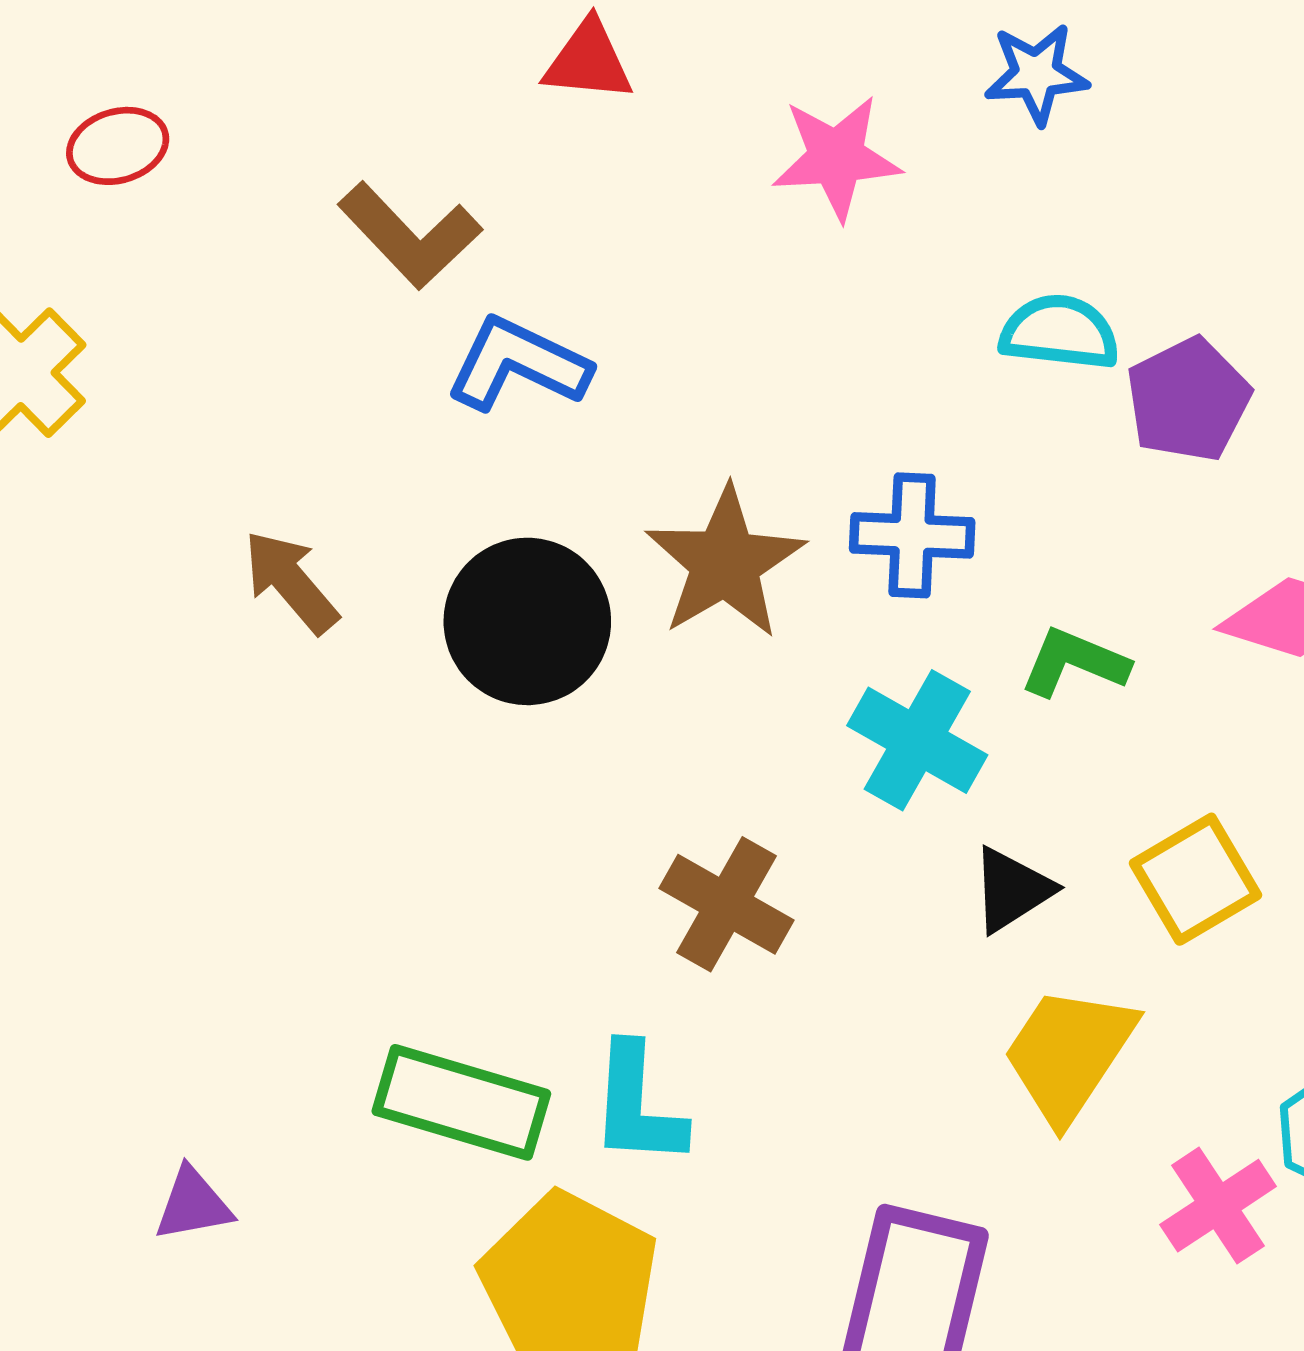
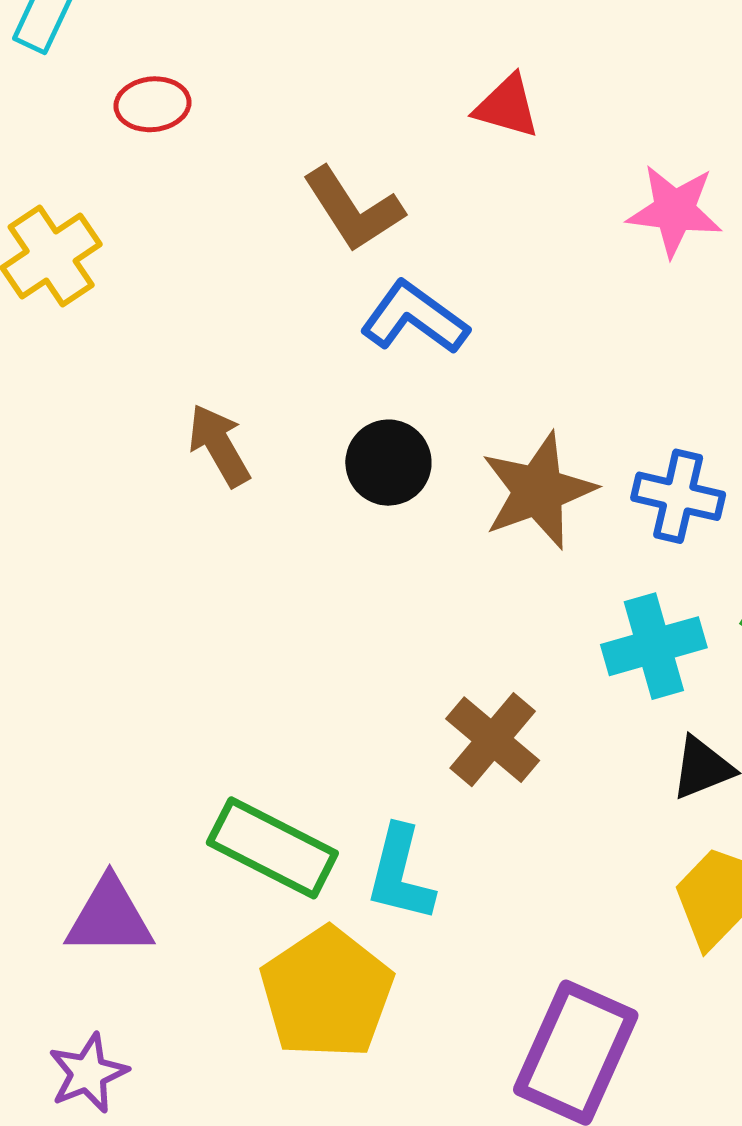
black circle: (527, 621) -> (388, 463), moved, size x0.7
cyan cross: (917, 740) -> (654, 646), turned 34
purple triangle: (193, 1204) -> (109, 917), moved, size x1.5

